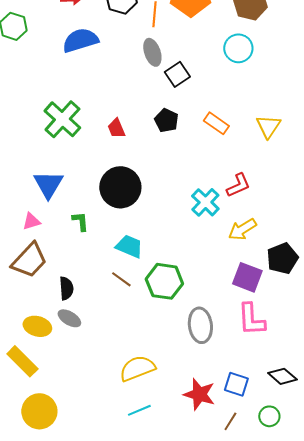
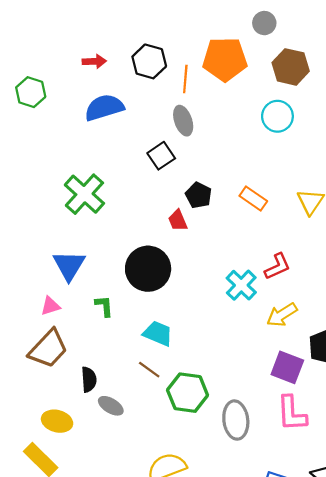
black square: (177, 74) -> (161, 156), moved
red trapezoid: (116, 128) -> (178, 220), moved
green hexagon: (164, 281) -> (188, 393), moved
gray ellipse: (69, 318) -> (111, 406), moved

